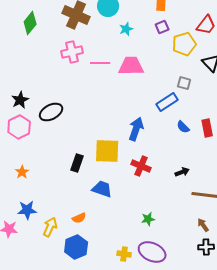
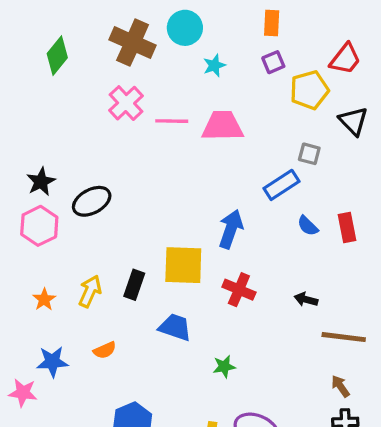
pink cross: (72, 52) -> (126, 103), turned -30
black arrow: (182, 172) -> (306, 299), turned -144
orange semicircle: (79, 218) -> (105, 350), moved
green star: (148, 219) -> (224, 367), moved
yellow arrow: (50, 227) -> (90, 291), moved

